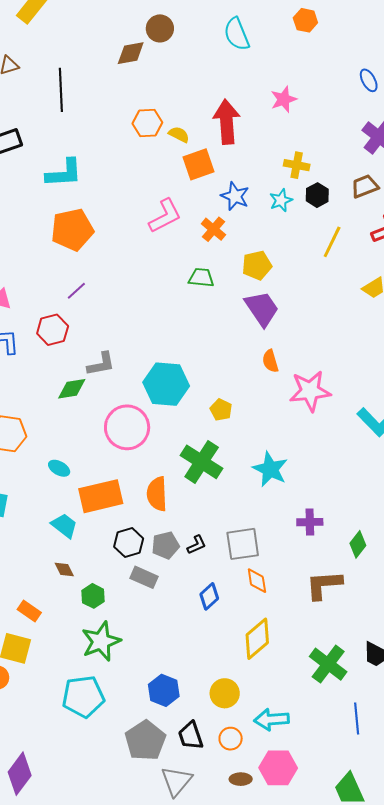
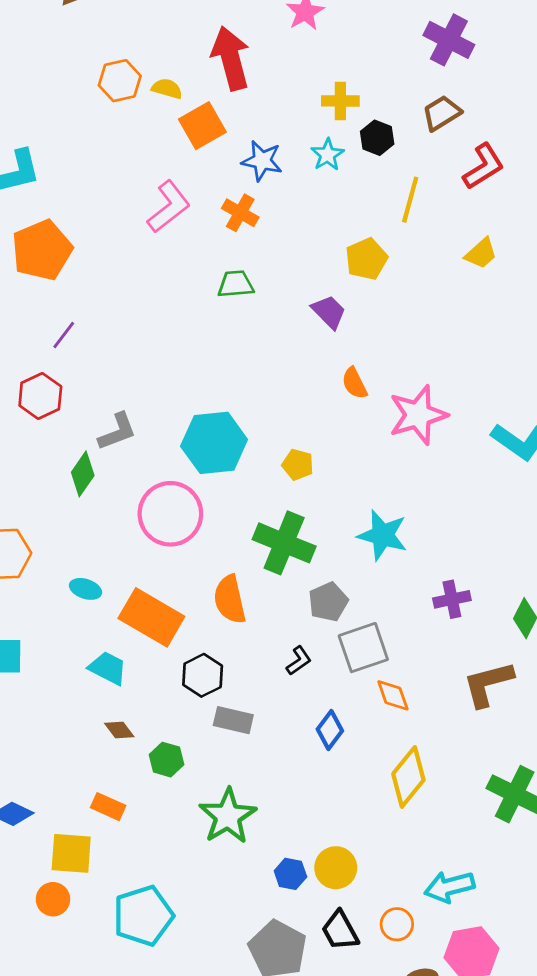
yellow pentagon: (257, 265) -> (366, 259), moved
purple trapezoid: (262, 309) -> (329, 312), size x0.7
green diamond: (72, 389) -> (83, 474), turned -36
orange rectangle: (101, 496) -> (151, 617), turned 54
gray pentagon: (166, 545) -> (328, 602), moved
orange rectangle: (29, 611) -> (108, 807), moved
green star: (101, 641) -> (228, 816), moved
blue hexagon: (164, 690) -> (290, 874), size x0.7
yellow circle: (225, 693) -> (336, 868), moved
cyan pentagon: (83, 697) -> (143, 916), moved

